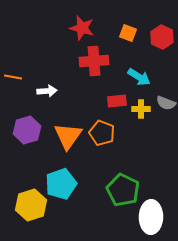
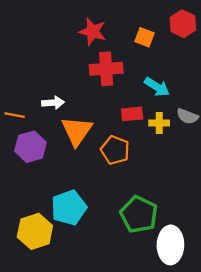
red hexagon: (162, 37) -> (183, 24), moved
orange line: (13, 77) -> (15, 115), moved
orange triangle: (68, 136) -> (77, 131), moved

